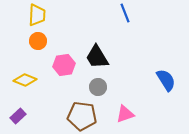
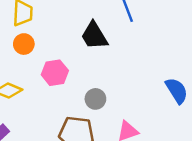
black trapezoid: (97, 57) -> (94, 36), moved

